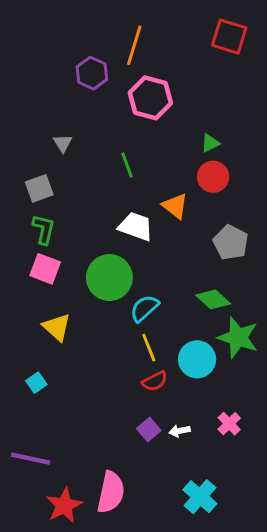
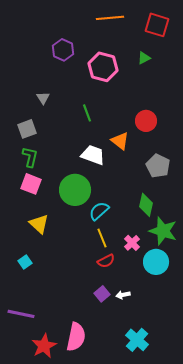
orange line: (134, 45) -> (110, 18), moved, turned 68
green triangle: (210, 143) -> (144, 58), moved
green diamond: (213, 299) -> (146, 205), turned 60
cyan circle: (197, 359) -> (156, 262), moved
pink cross: (229, 424) -> (132, 243), moved

